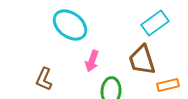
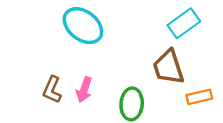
pink arrow: (92, 61) -> (84, 90), moved

